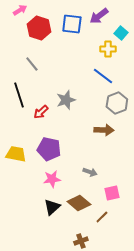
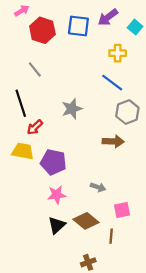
cyan square: (121, 33) -> (135, 27), moved
red arrow: (41, 112) -> (35, 127), moved
yellow trapezoid: (16, 154) -> (23, 151), moved
brown line: (102, 217) -> (111, 236), turned -40

